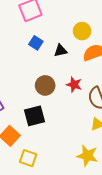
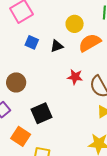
brown circle: (45, 85) -> (16, 82), moved

